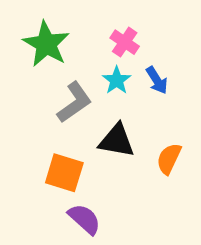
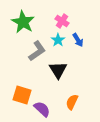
black triangle: (117, 141) -> (58, 70), turned 48
orange semicircle: (169, 159) -> (72, 102), moved
orange square: (64, 173) -> (22, 95), moved

